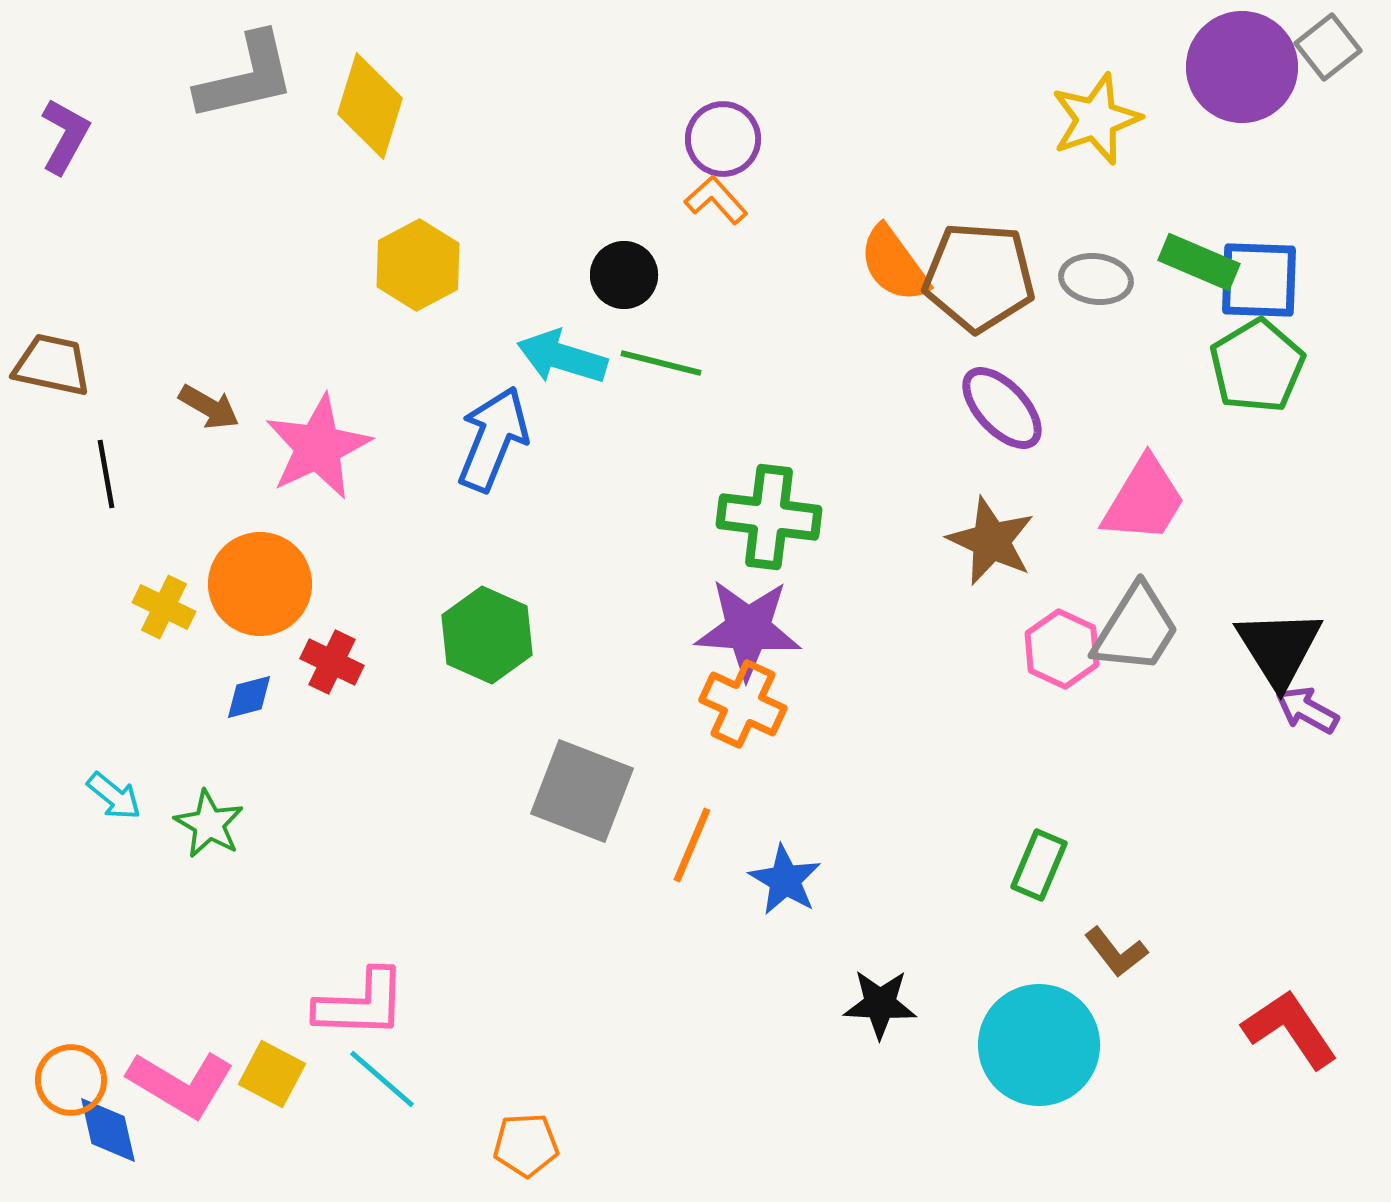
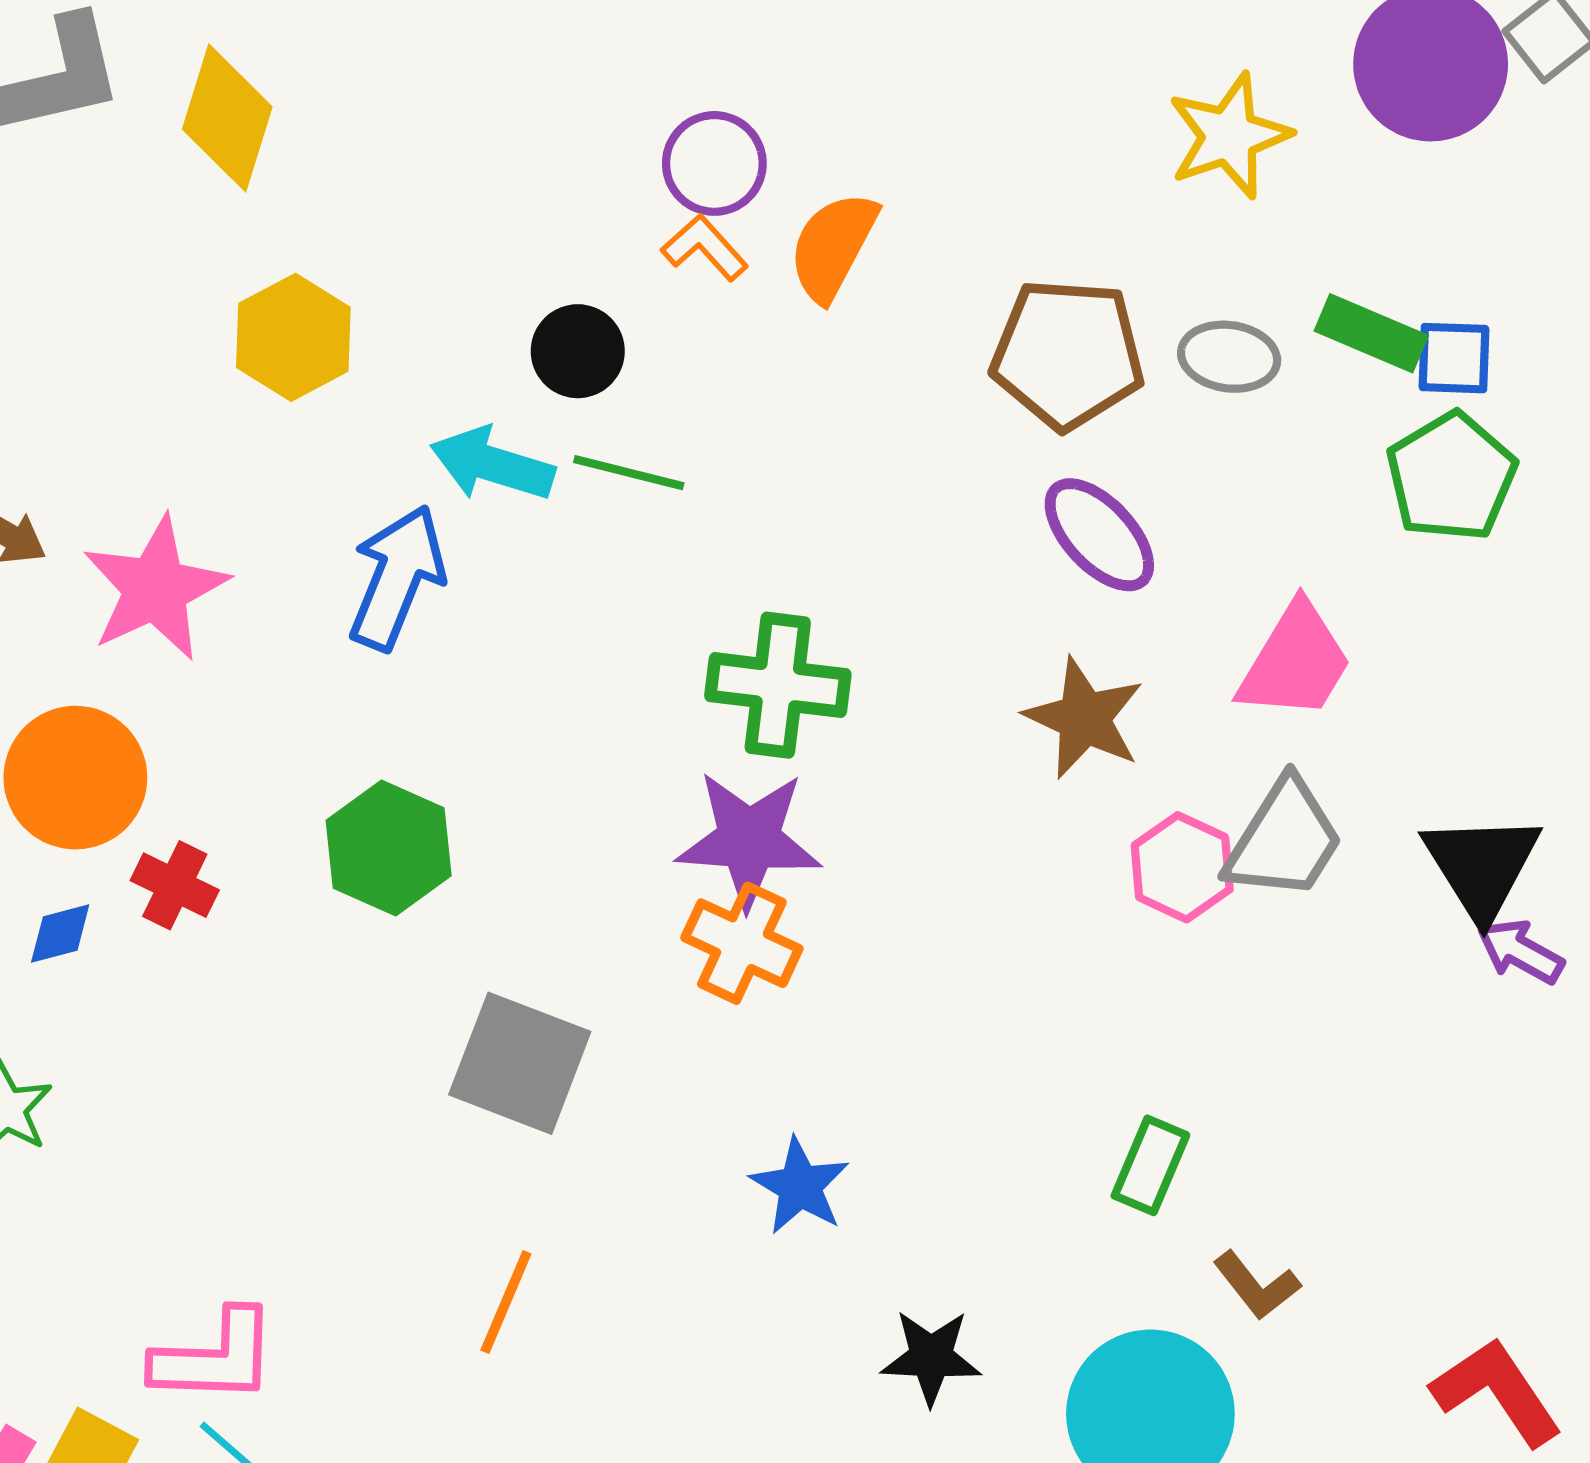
orange semicircle: (894, 264) -> (833, 246), moved, turned 64
blue square: (1259, 280) -> (1454, 358), size x0.7
orange line: (692, 845) -> (506, 1302), moved

